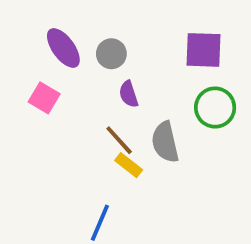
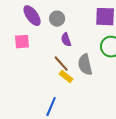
pink square: (44, 98) -> (22, 42), turned -35

